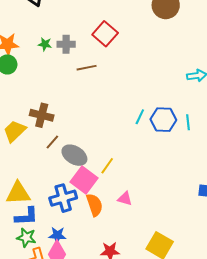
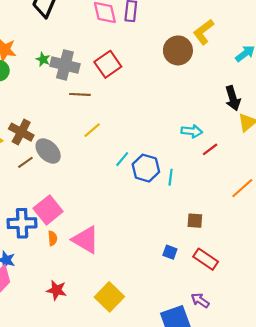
gray cross: (66, 44) -> (65, 65), size x1.5
gray ellipse: (74, 155) -> (48, 151), moved
yellow line: (107, 166) -> (92, 130), moved
pink triangle: (125, 199) -> (86, 240), size x1.8
orange semicircle: (94, 205) -> (53, 238), size x0.6

